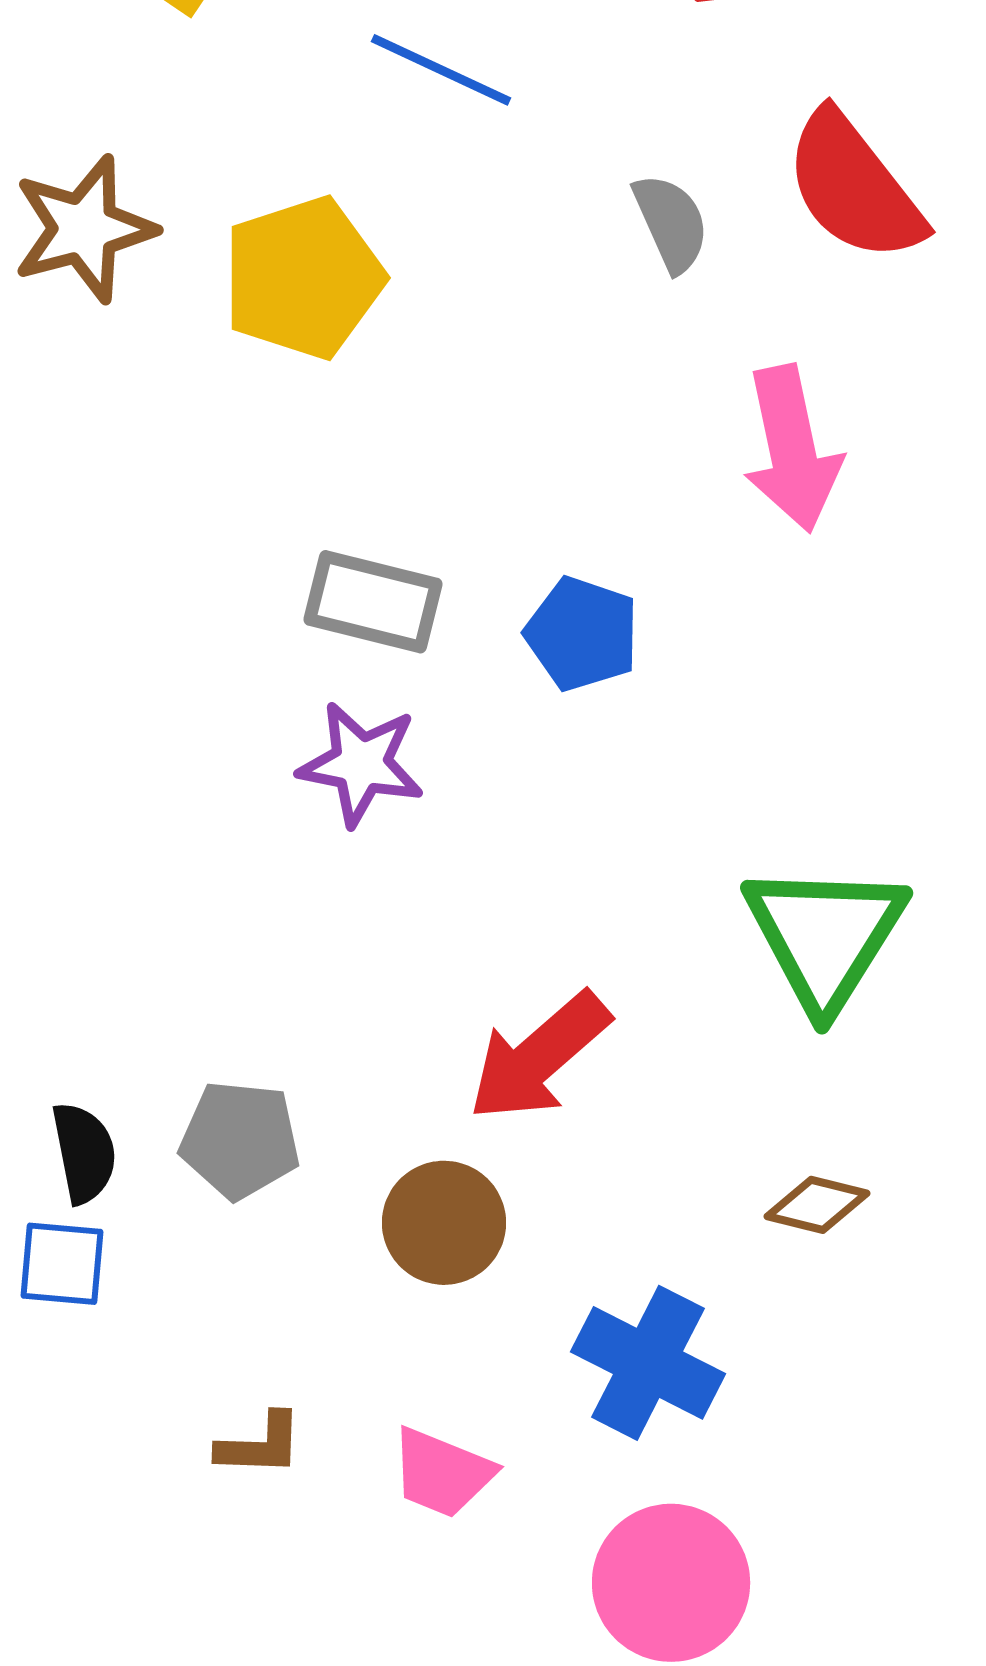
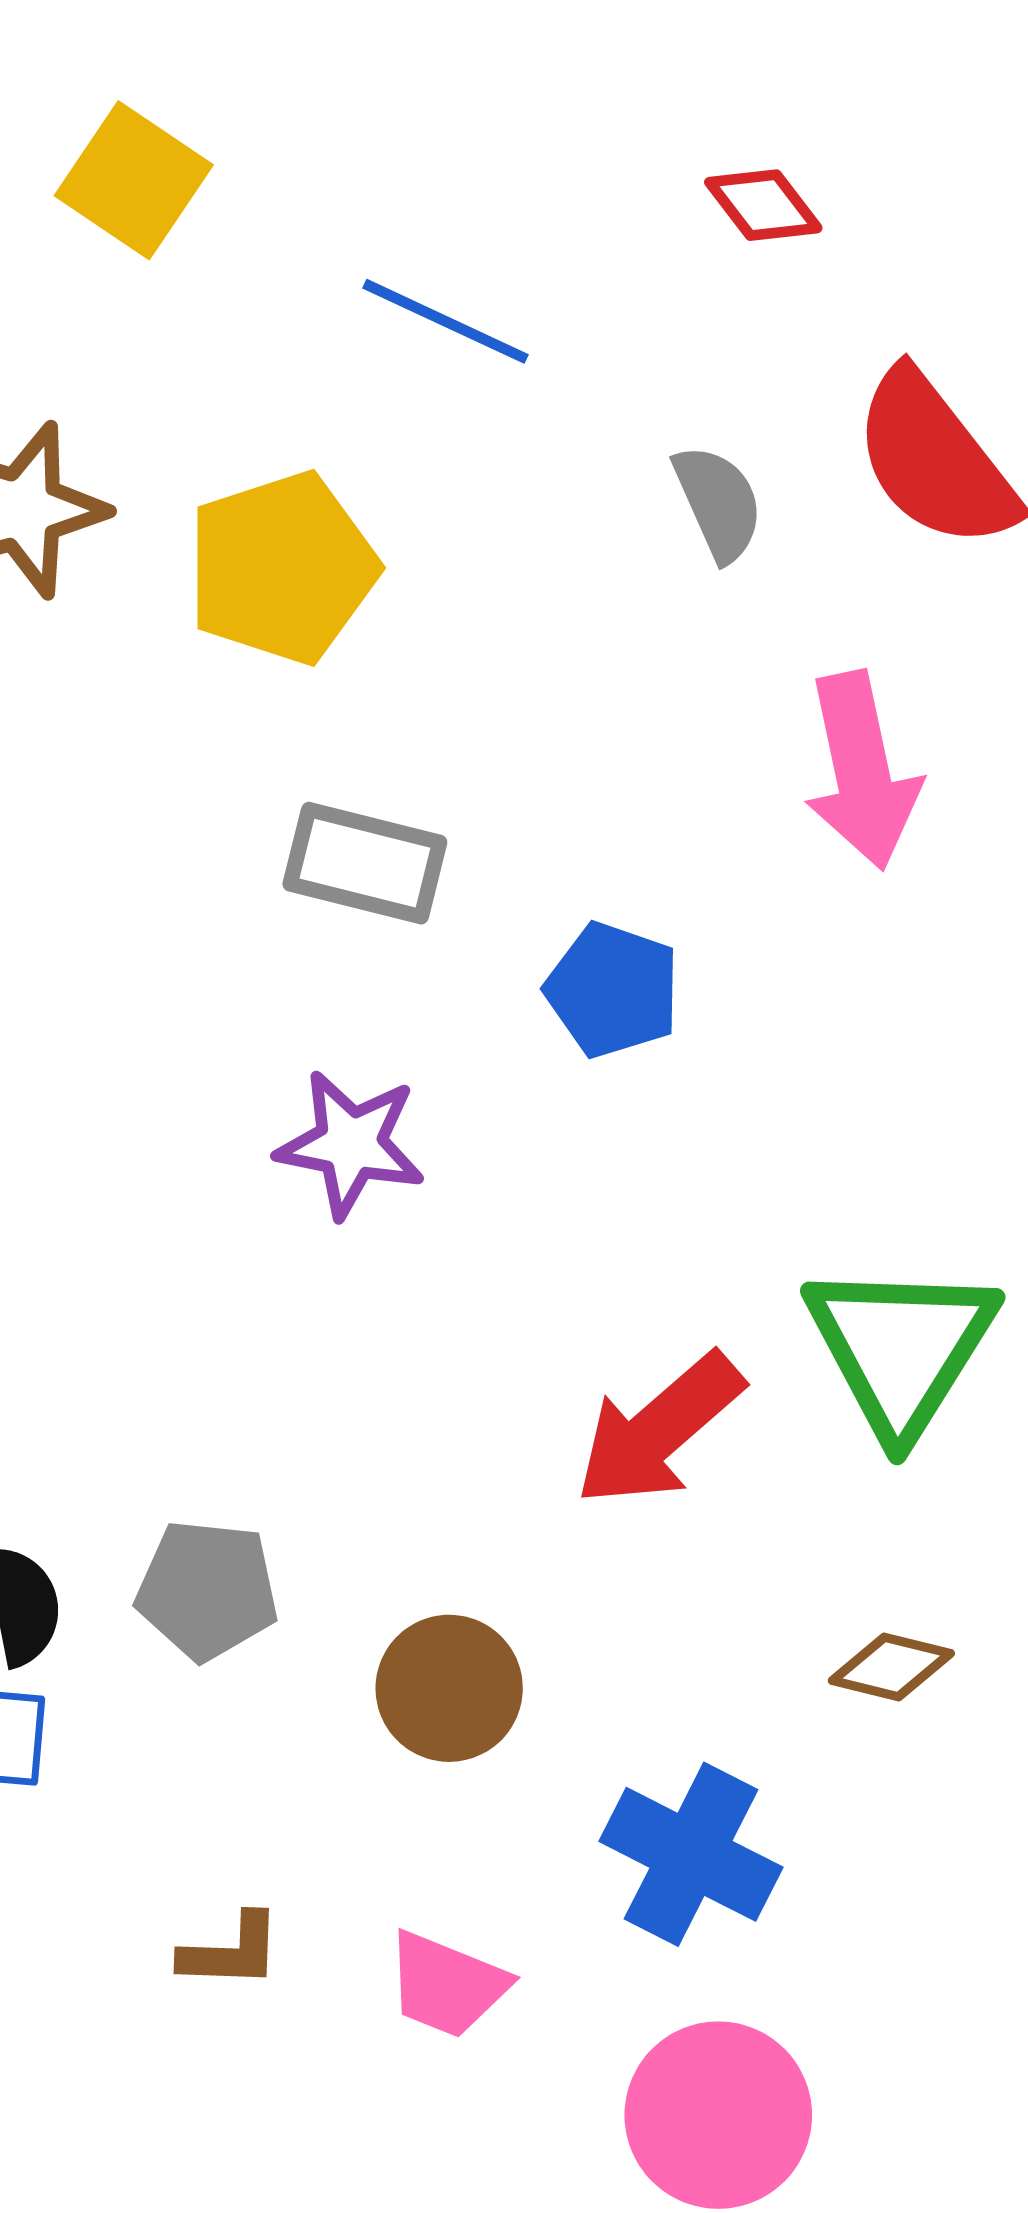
gray rectangle: (373, 602) -> (365, 863), moved
red arrow: (539, 1057) -> (659, 1430), moved

